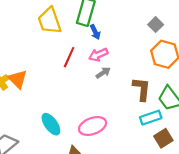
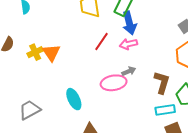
blue arrow: (95, 32) -> (129, 23), size x1.6
gray arrow: (103, 73) -> (129, 71), moved
pink ellipse: (93, 126) -> (114, 83), moved

